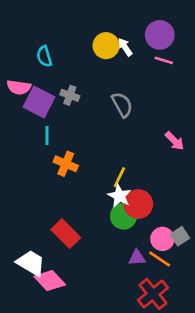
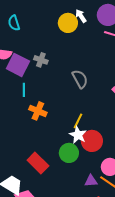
white arrow: (125, 47) -> (81, 16), moved
cyan semicircle: (44, 56) -> (14, 23), moved
gray semicircle: (122, 105) -> (80, 79), moved
green circle: (123, 216) -> (69, 153), moved

